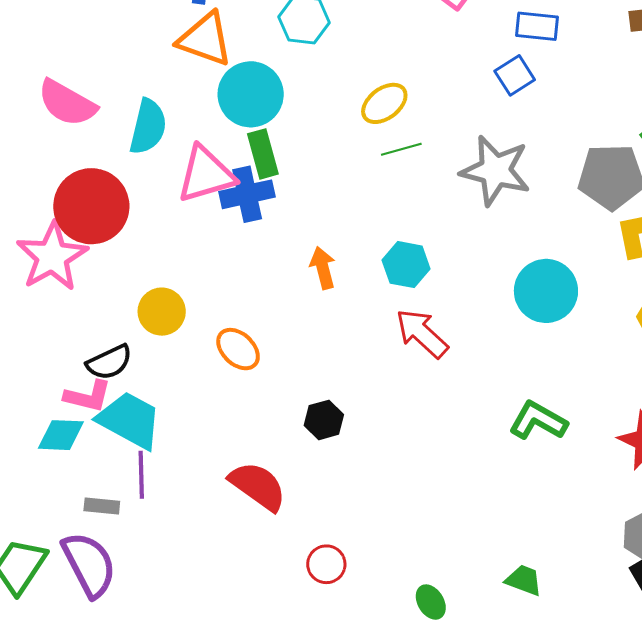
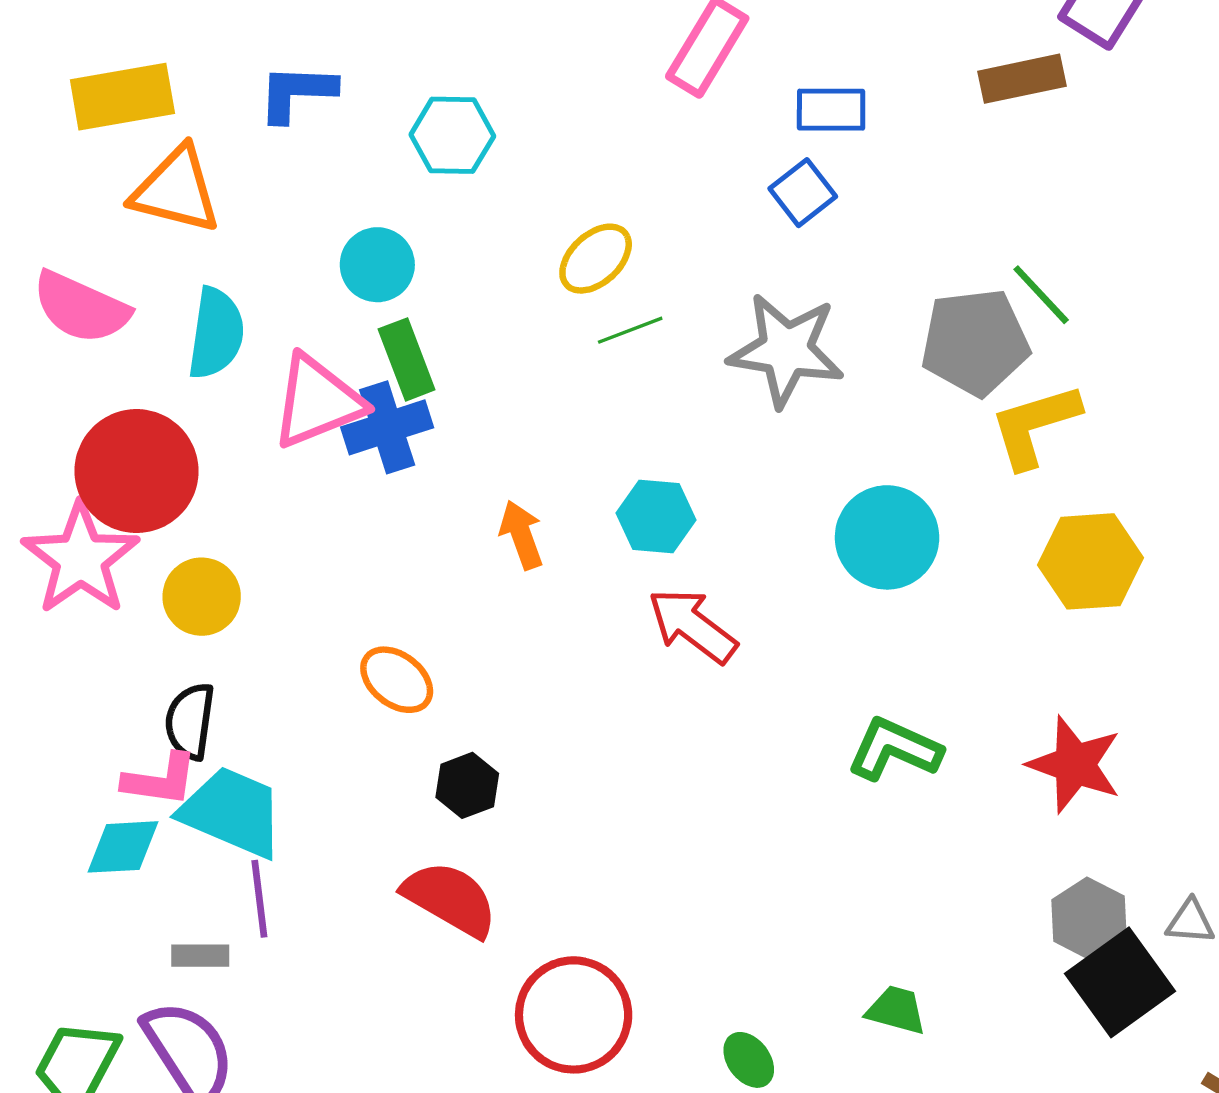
orange triangle: (205, 39) -> (176, 190), moved
cyan circle: (251, 94) -> (377, 265), size x0.7
yellow circle: (162, 312) -> (202, 597), moved
black semicircle: (109, 362) -> (190, 721), turned 129
black hexagon: (324, 420) -> (467, 785), moved
red circle: (326, 564) -> (574, 1015), size x1.8

